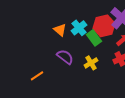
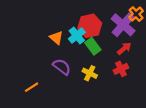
red hexagon: (104, 26) -> (90, 26), moved
yellow cross: (91, 63) -> (90, 73), turned -32

